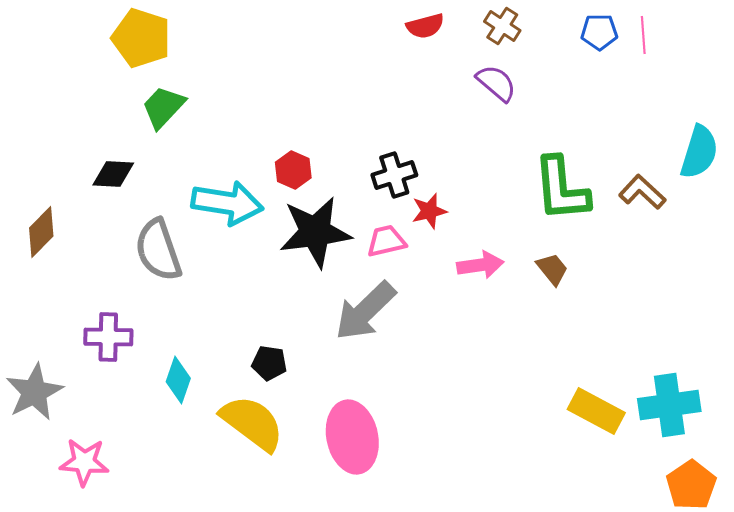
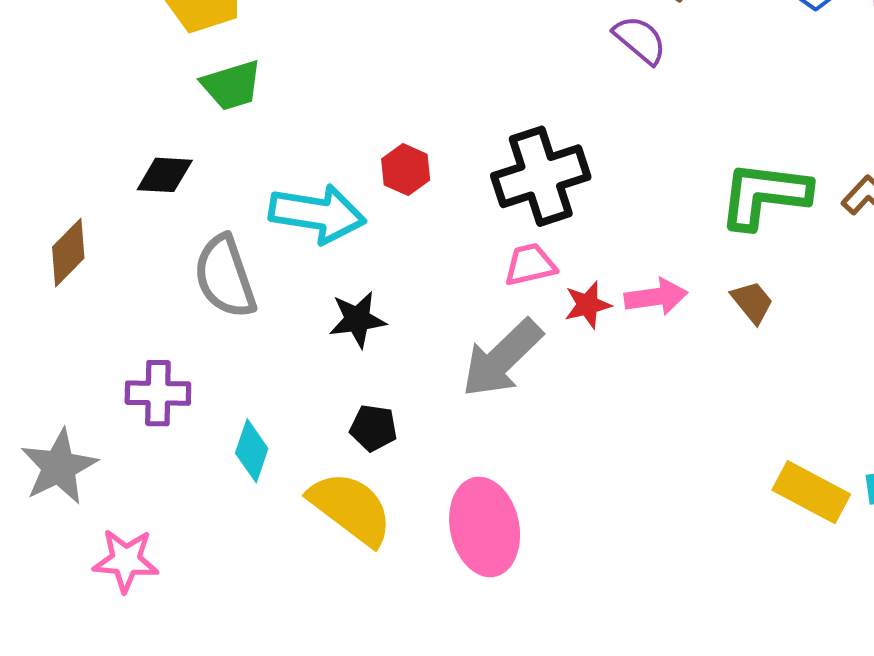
purple semicircle: (496, 83) -> (640, 40), moved
green trapezoid: (163, 107) -> (232, 85), turned -150
black cross: (394, 175) -> (541, 176), size x1.6
green L-shape: (561, 189) -> (764, 195), turned 102
red star: (429, 211) -> (588, 305), moved
black star: (315, 232) -> (357, 319), moved, size x0.6

